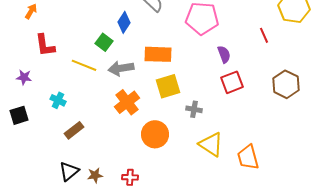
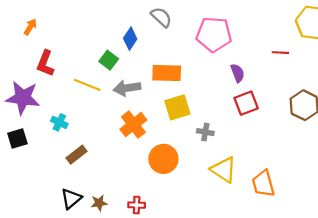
red line: (264, 35) -> (280, 53), turned -63
red L-shape: (45, 45) -> (45, 63), turned 30
purple star: (24, 77) -> (23, 98), size x2.0

